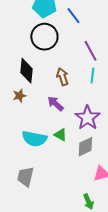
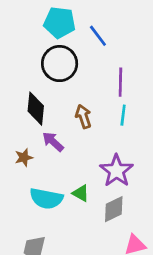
purple line: (90, 51) -> (120, 82), turned 30
brown star: (19, 96) -> (24, 157), moved
purple arrow: (55, 104) -> (53, 142), moved

